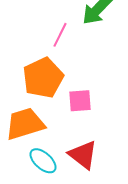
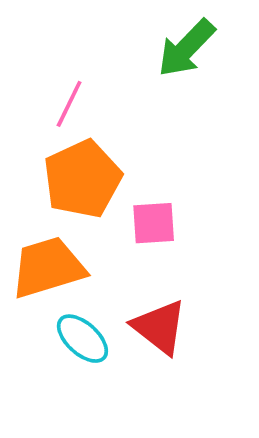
pink line: (60, 35) -> (69, 104), moved

